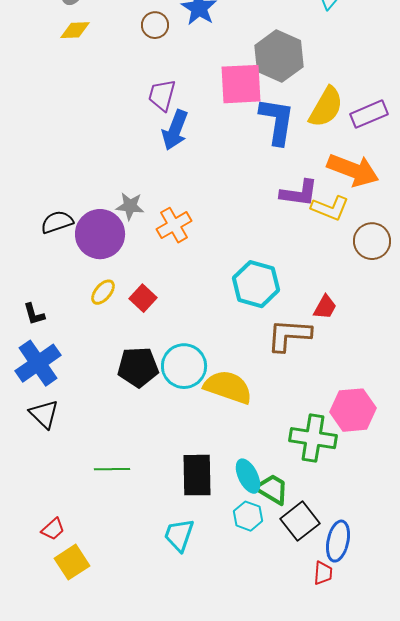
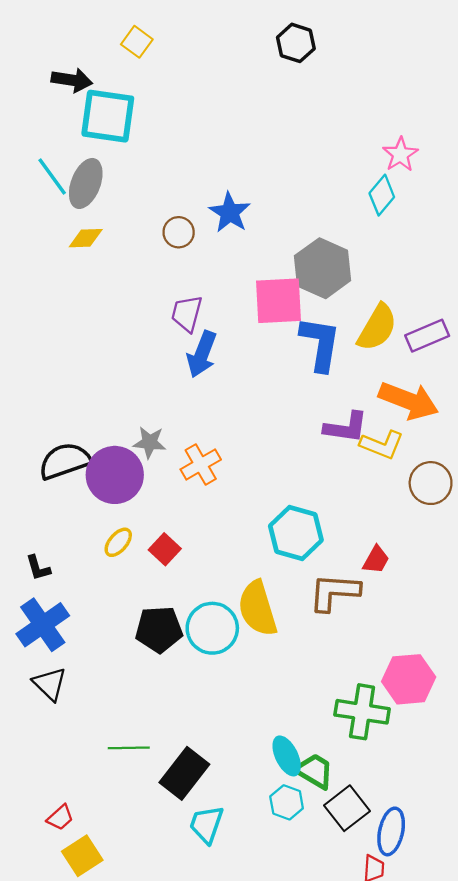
black semicircle: (57, 222) -> (65, 461), size x1.4
yellow semicircle: (228, 387) -> (258, 608), moved, turned -126
black rectangle: (197, 475) -> (184, 773), moved, turned 39

